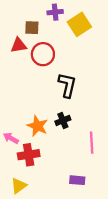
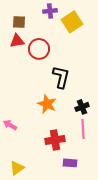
brown square: (32, 28) -> (19, 22), moved
black cross: (63, 120) -> (82, 107), moved
orange star: (37, 126) -> (47, 104), moved
red cross: (29, 155) -> (55, 140), moved

